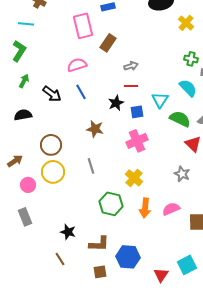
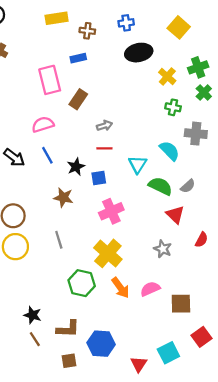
green cross: (191, 59) -> (173, 107), moved
black star: (116, 103) -> (76, 167), moved
blue square: (137, 112) -> (99, 178), moved
yellow cross: (134, 178) -> (108, 253), size x1.4
orange arrow: (145, 208) -> (120, 288), turned -42
brown line: (60, 259) -> (35, 339), moved

